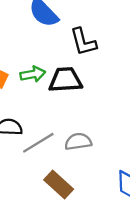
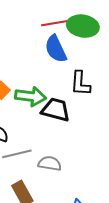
green arrow: (33, 74) -> (31, 96), size x1.4

